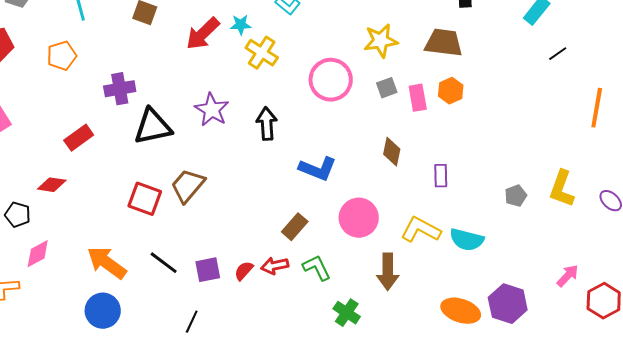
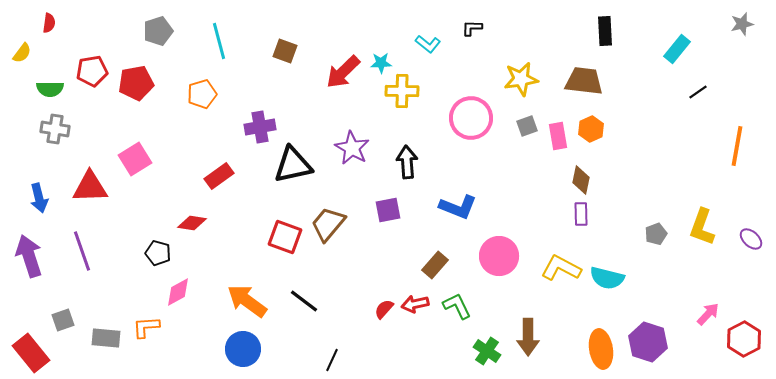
yellow cross: (262, 53) -> (402, 91), turned -32
brown diamond: (392, 152) -> (581, 180), moved
purple square: (208, 270) -> (388, 210), moved
brown arrow: (388, 272) -> (528, 337), moved
orange ellipse: (461, 311) -> (601, 349), turned 63

